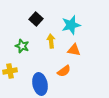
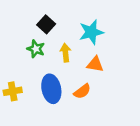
green star: (22, 46) -> (36, 49), moved
blue ellipse: (40, 84) -> (51, 89), moved

